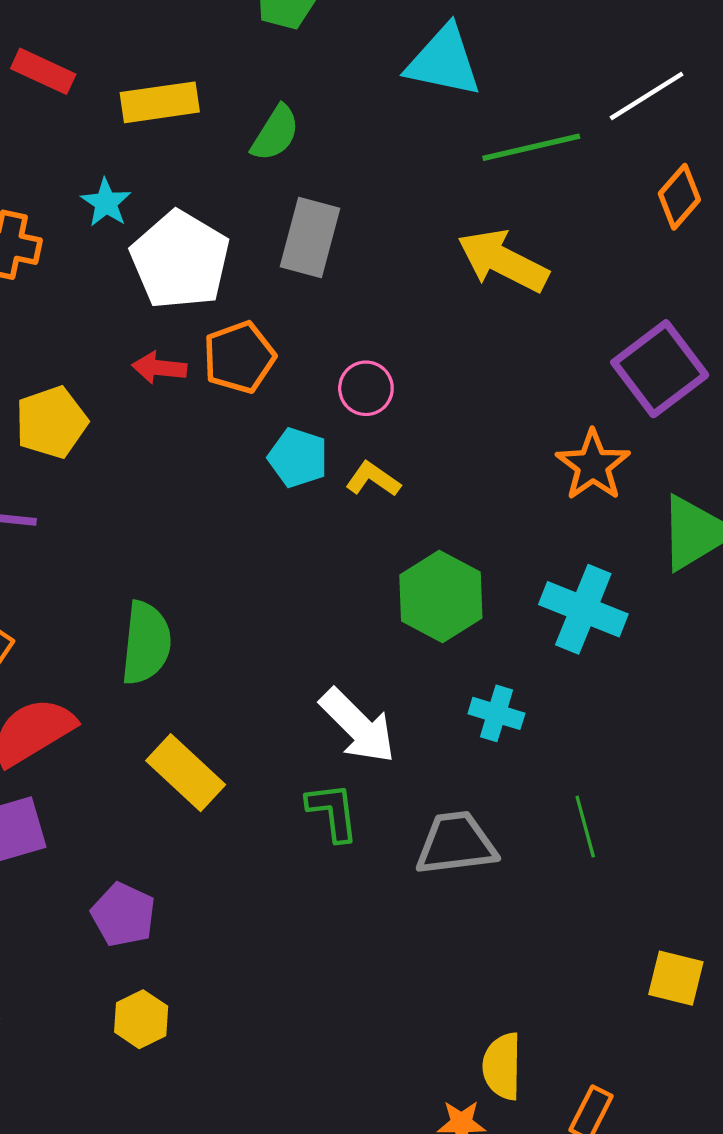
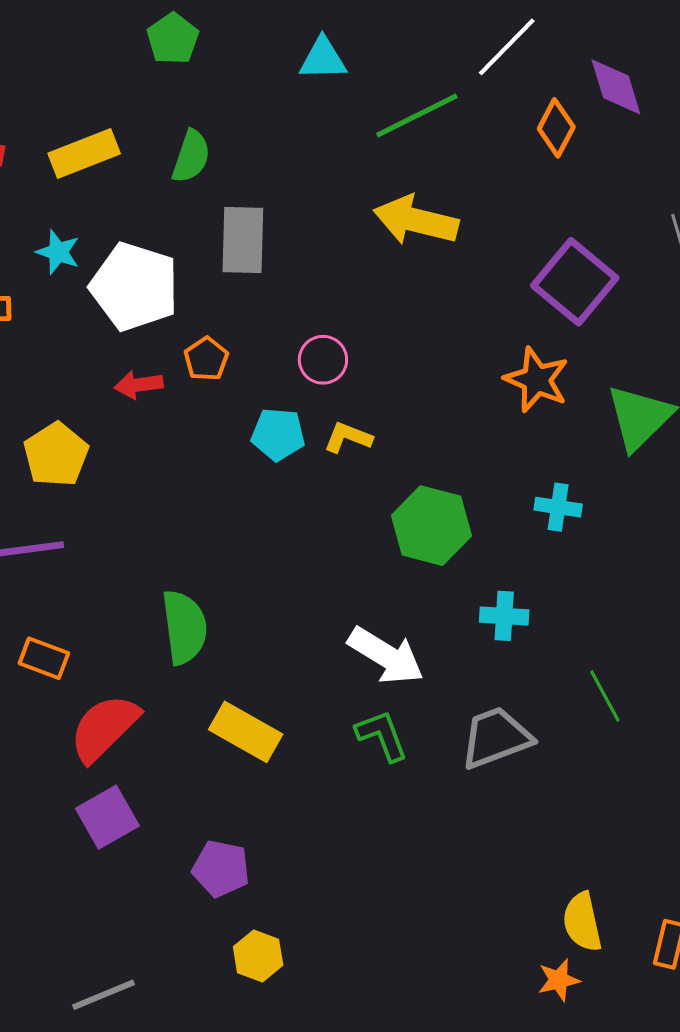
cyan triangle: (444, 61) -> (323, 59), size x0.7
orange pentagon: (239, 357) -> (206, 359), size x0.7
cyan cross: (583, 609) -> (558, 507), size x0.6

